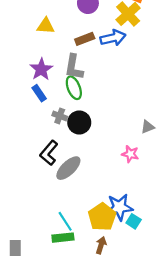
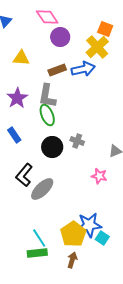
blue rectangle: (39, 93) -> (14, 135), moved
gray cross: (60, 116) -> (77, 141), moved

